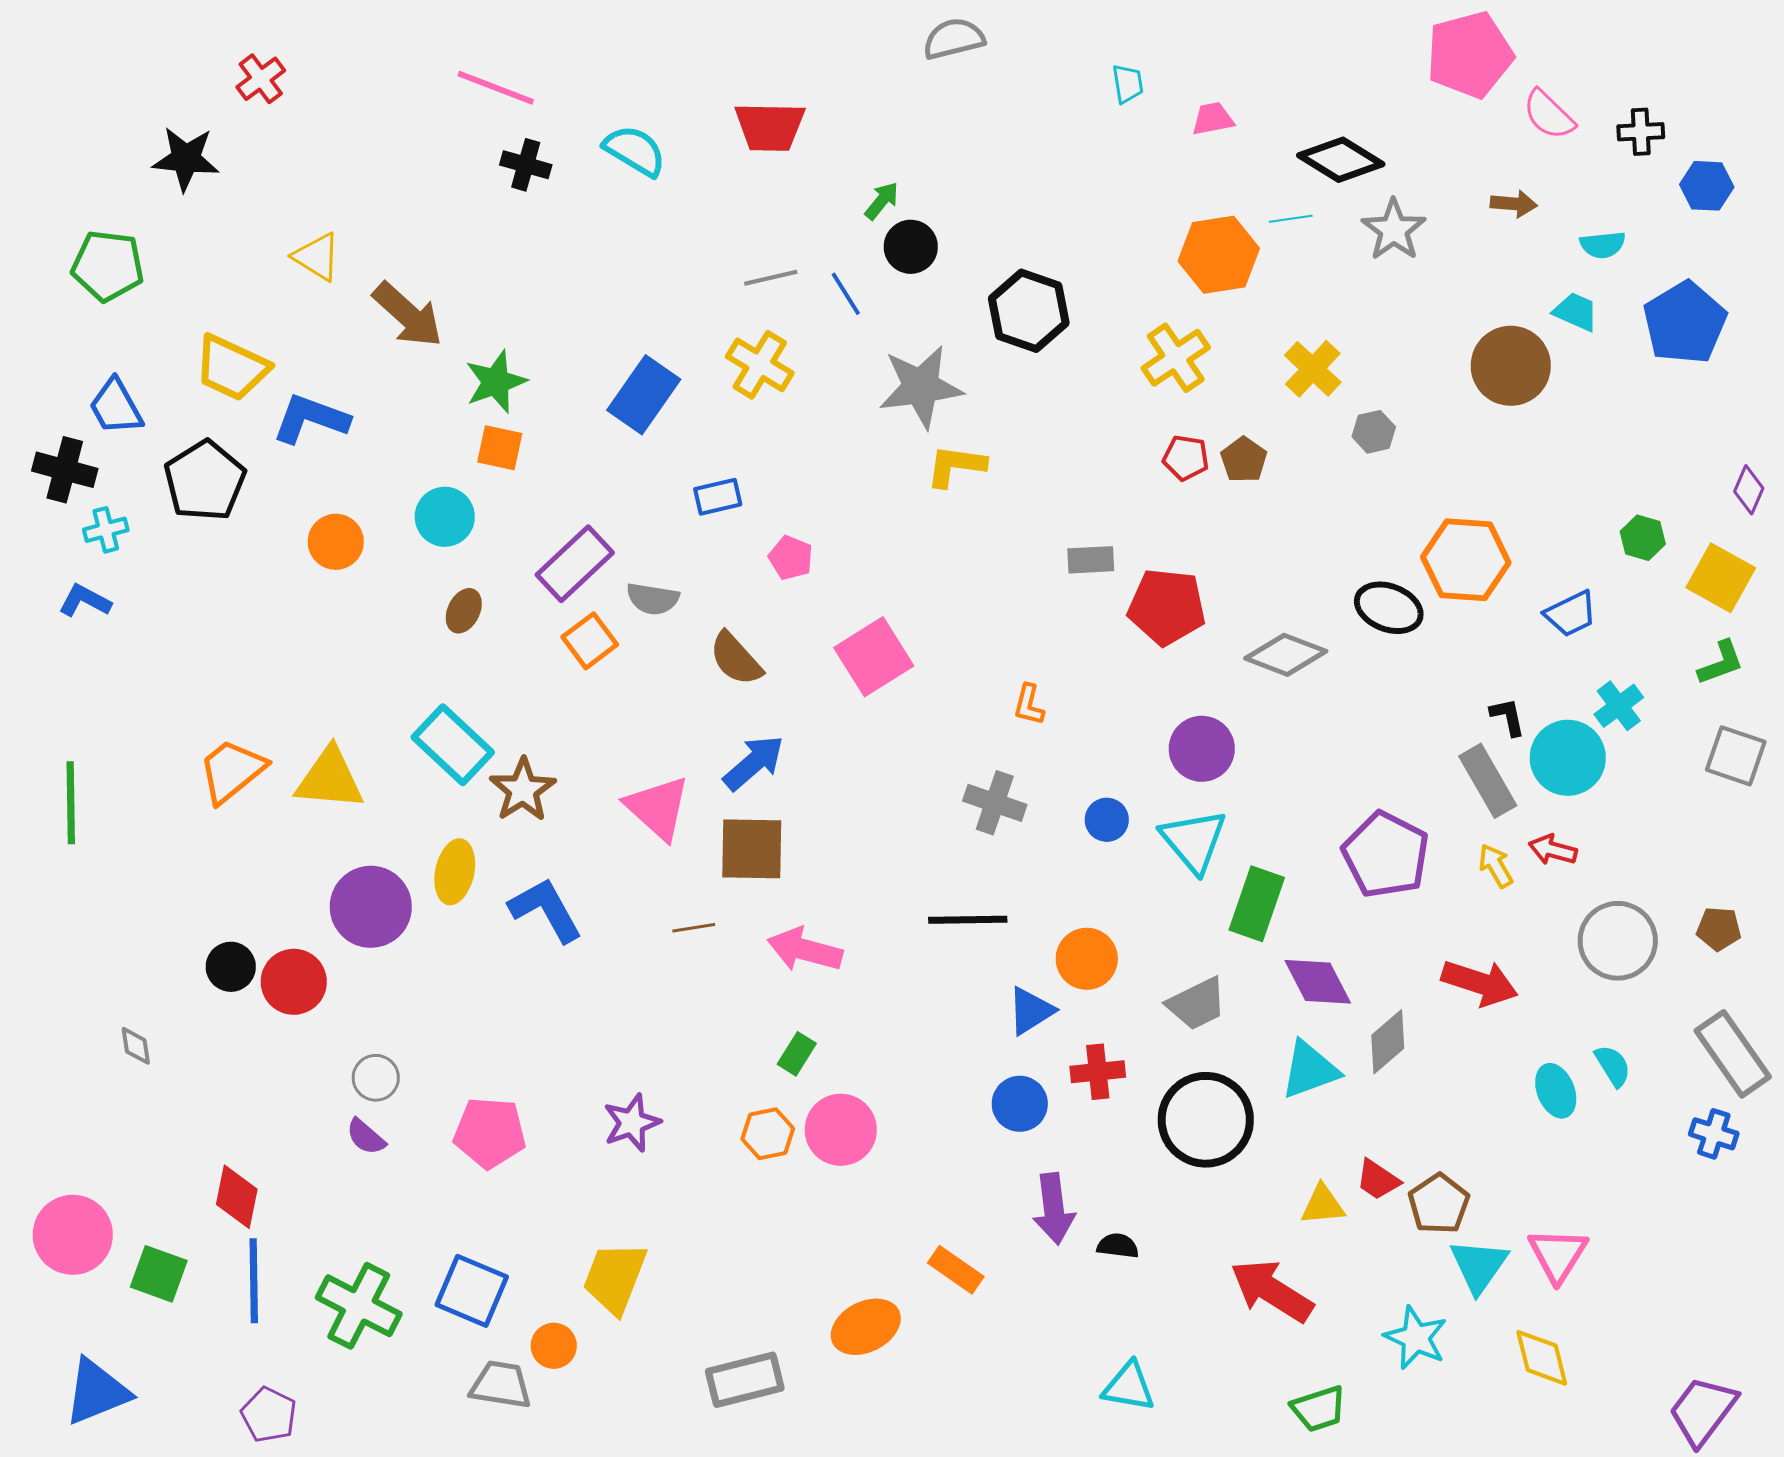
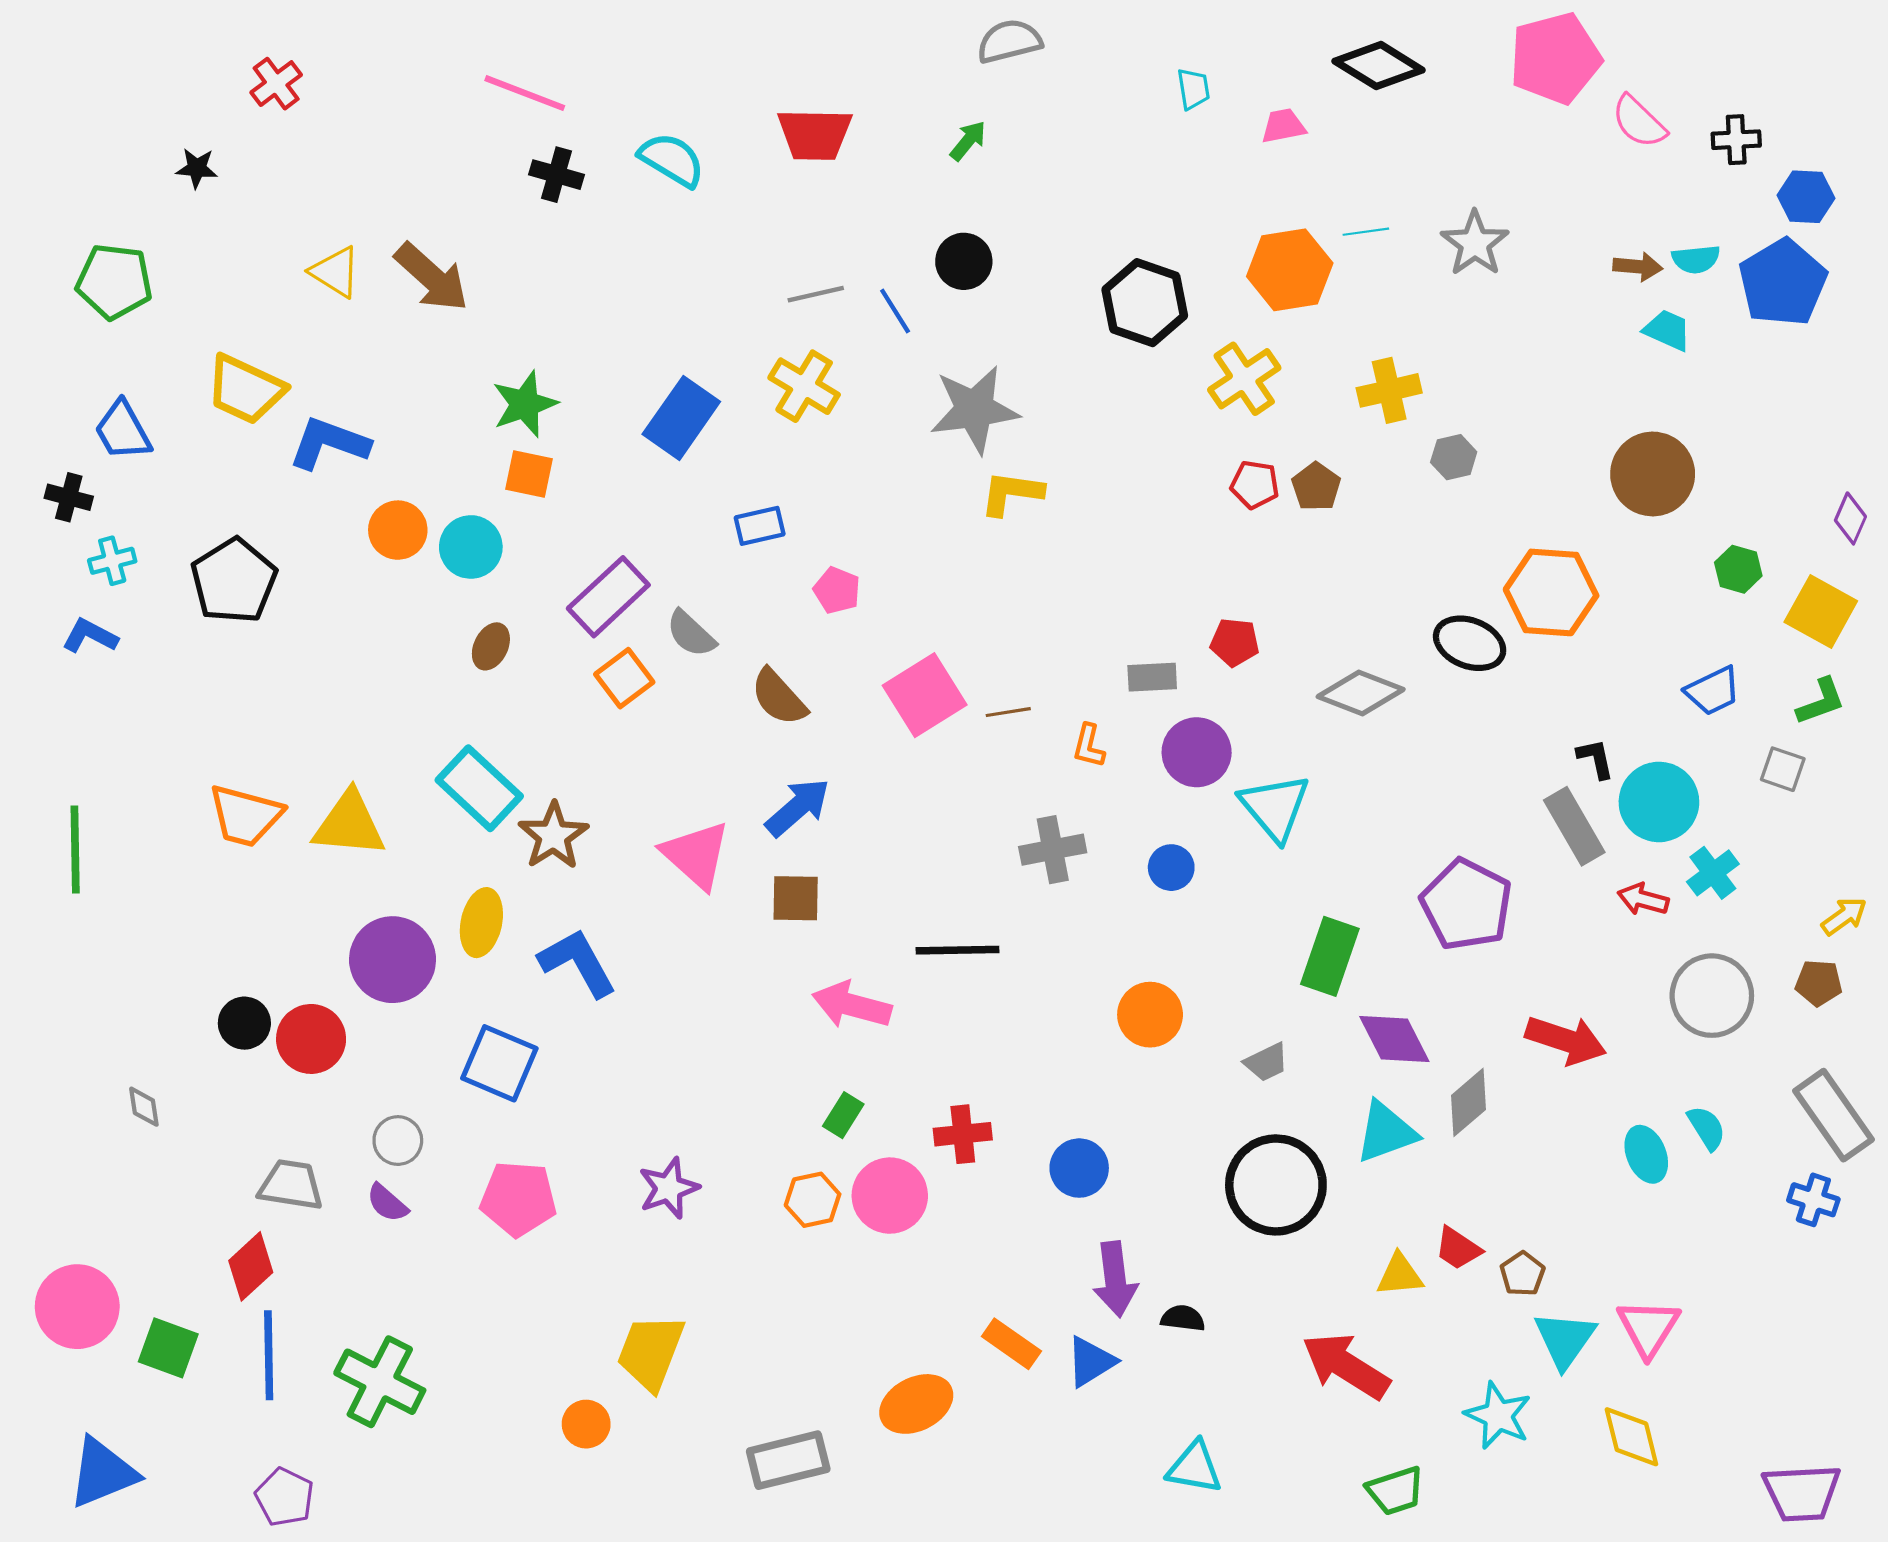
black star: (186, 159) -> (197, 168), size x0.6
black diamond: (1341, 160) -> (1379, 66), moved
green arrow: (882, 201) -> (968, 141), moved
brown arrow: (1514, 204) -> (1638, 267), moved
black hexagon: (1029, 311) -> (1145, 303), moved
brown arrow: (408, 315) -> (432, 277), moved
blue pentagon: (1685, 323) -> (1783, 282), moved
brown circle: (1511, 366) -> (1653, 474), moved
yellow cross: (1313, 369) -> (1389, 390), turned 34
black cross: (65, 470) -> (69, 497), size x0.7
black pentagon: (205, 481) -> (234, 581), moved
orange circle: (336, 542) -> (398, 530), moved
gray rectangle: (1091, 560) -> (1152, 677), moved
gray semicircle: (653, 599) -> (691, 634), turned 34
red pentagon: (1167, 607) -> (1235, 642), size x0.6
blue trapezoid: (1571, 614) -> (1713, 691), moved
cyan cross: (1619, 706) -> (1713, 873), moved
purple circle: (1202, 749) -> (1197, 752), moved
gray square: (1736, 756) -> (1783, 769), moved, size x0.7
orange trapezoid: (232, 771) -> (245, 816), turned -126
gray cross: (995, 803) -> (1053, 850), turned -30
cyan triangle: (1194, 841) -> (1275, 807), moved
brown square: (752, 849) -> (796, 898), size x0.7
yellow arrow: (1496, 866) -> (1844, 916), moved, turned 84
black line: (968, 920) -> (957, 950), moved
brown line: (694, 928) -> (1008, 712), moved
gray trapezoid: (1197, 1004) -> (1266, 1062), size x0.7
blue triangle: (1031, 1011) -> (1091, 1362), moved
red cross: (1098, 1072) -> (963, 1134), moved
red diamond: (237, 1197) -> (251, 1266), turned 36
brown pentagon: (1439, 1204) -> (1522, 1274), size x0.7
blue square: (472, 1291) -> (499, 1063), moved
gray trapezoid: (501, 1385) -> (291, 1185), moved
purple trapezoid: (1703, 1411) -> (1802, 1493), turned -130

